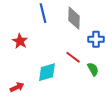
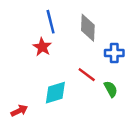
red star: (20, 41) -> (42, 47), moved

